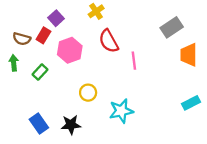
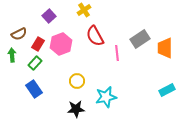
gray rectangle: (172, 27) -> (140, 39), moved
red rectangle: (43, 35) -> (38, 44), moved
brown semicircle: (22, 39) -> (19, 34), turned -42
blue rectangle: (39, 123) -> (34, 89), moved
black star: (71, 125) -> (76, 109), moved

